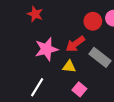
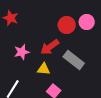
pink star: (46, 49) -> (22, 52), size x0.7

